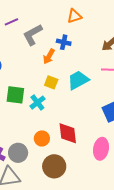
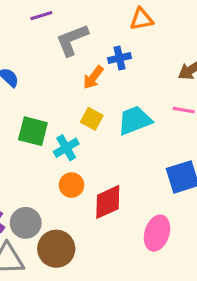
blue cross: (64, 42) -> (119, 58), turned -32
red diamond: (68, 133) -> (108, 202), turned 65
orange circle: (42, 138) -> (71, 185), moved
brown circle: (54, 166) -> (56, 249), moved

